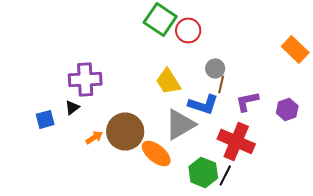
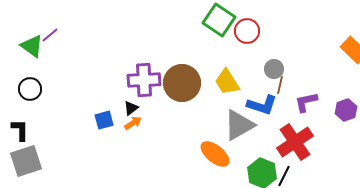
brown circle: (125, 131) -> (182, 83), moved
orange arrow: (94, 137) -> (133, 123), moved
red cross: (236, 141) -> (295, 142), turned 33

